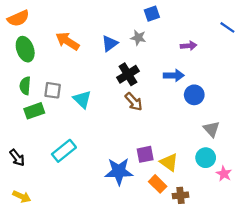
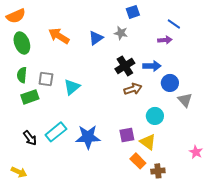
blue line: (227, 27) -> (174, 24), moved
black cross: (128, 74) -> (125, 66), moved
cyan triangle: (82, 99) -> (72, 87), turned 36
brown arrow: (134, 102) -> (133, 89), moved, turned -66
gray triangle: (211, 129) -> (185, 100), moved
black arrow: (17, 158) -> (30, 138), moved
cyan circle: (206, 158) -> (155, 116), moved
blue star: (119, 171) -> (88, 137), moved

